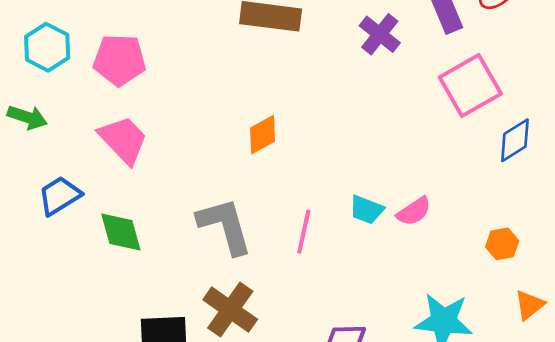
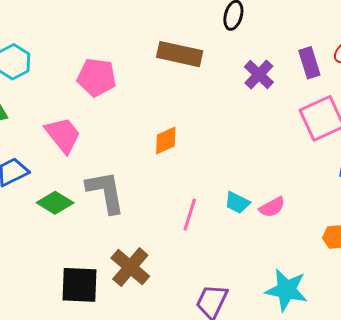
pink pentagon: (120, 60) -> (97, 77), moved
gray L-shape: (225, 226) -> (106, 192), moved
green diamond: (121, 232) -> (55, 203), turned -48

